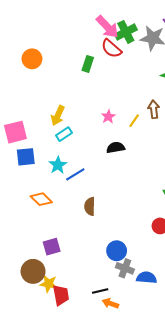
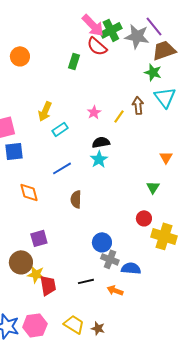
cyan rectangle: (64, 134) -> (60, 129), moved
cyan star: (58, 165) -> (99, 159), moved
orange diamond: (41, 199) -> (29, 192), turned 30
orange arrow: (110, 303) -> (115, 290), moved

